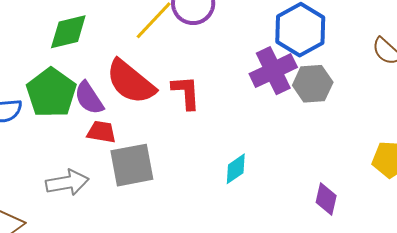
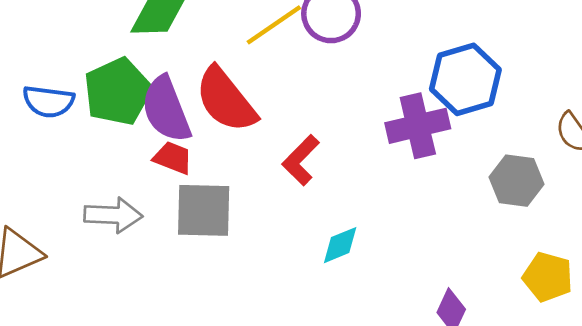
gray hexagon: (313, 84) -> (516, 181), moved
red L-shape: (186, 92) -> (301, 160), moved, turned -144
purple semicircle: (89, 98) -> (166, 109), size x1.4

